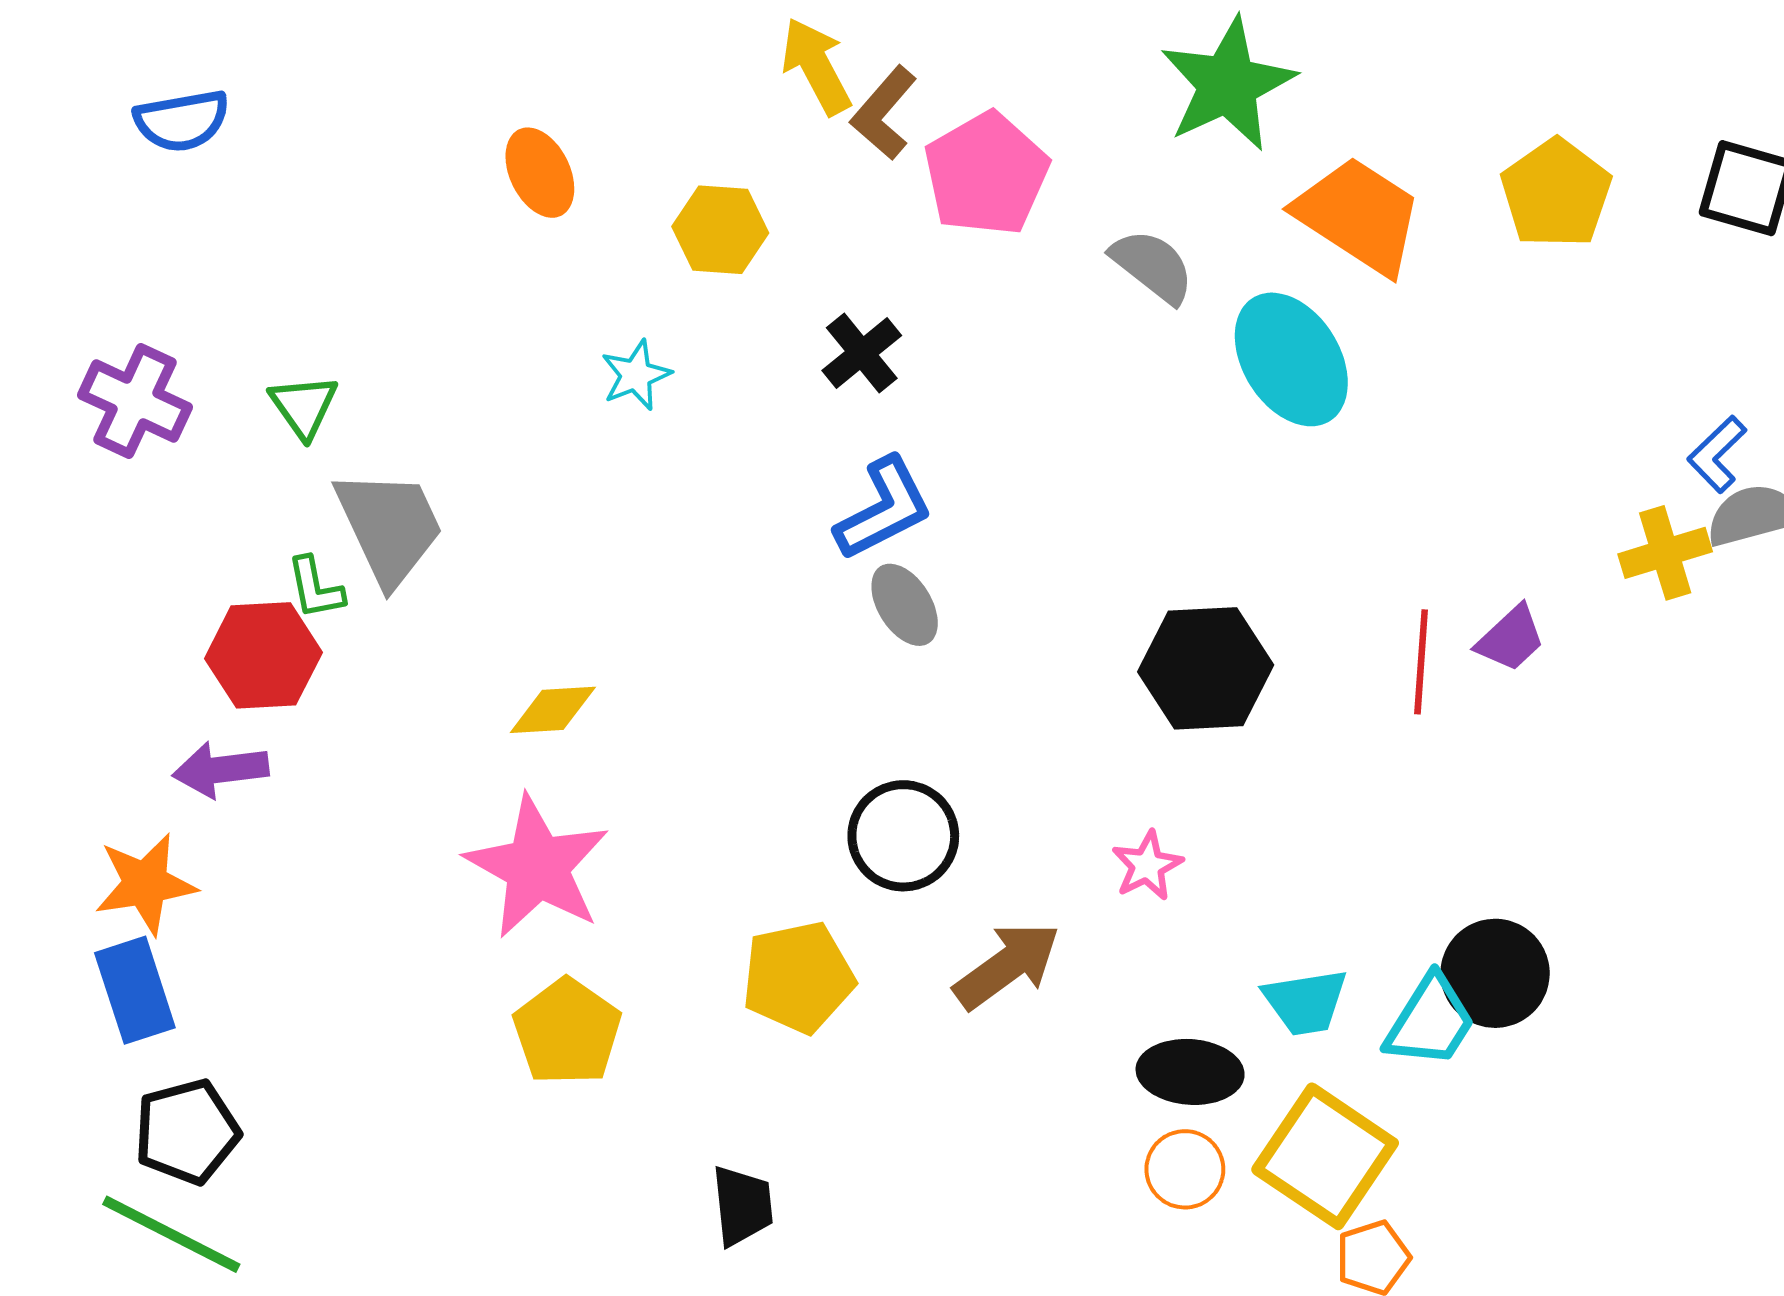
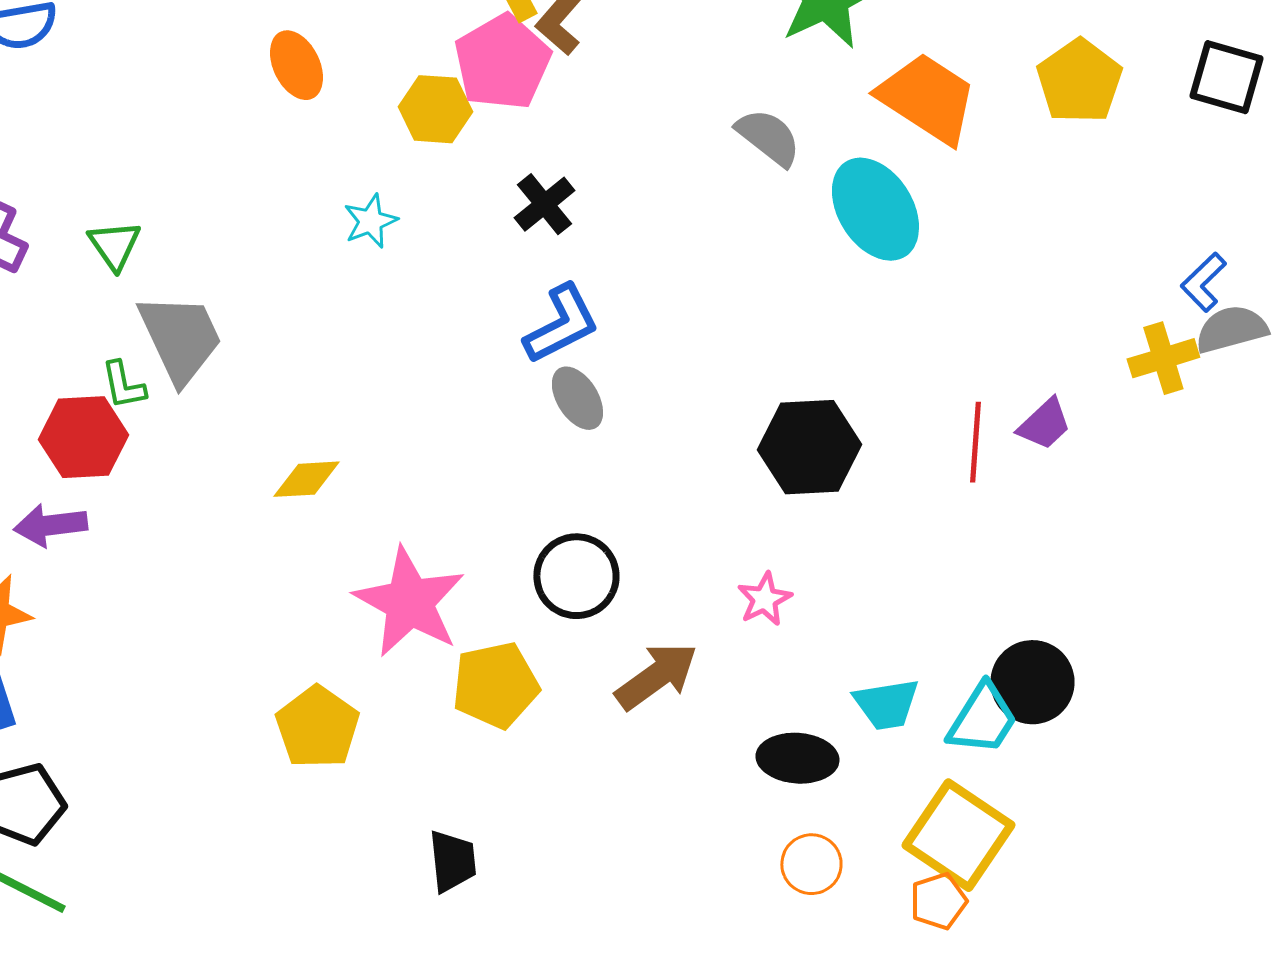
pink pentagon: (986, 174) -> (502, 62), moved
pink star: (537, 867) -> (409, 602), moved
yellow square: (1325, 1156) -> (958, 835), moved
orange circle: (1185, 1169) -> (811, 864), moved

